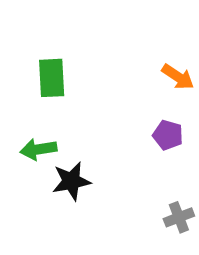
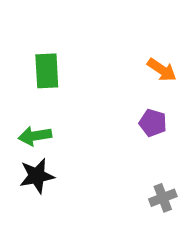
black star: (71, 181) -> (37, 176), moved

